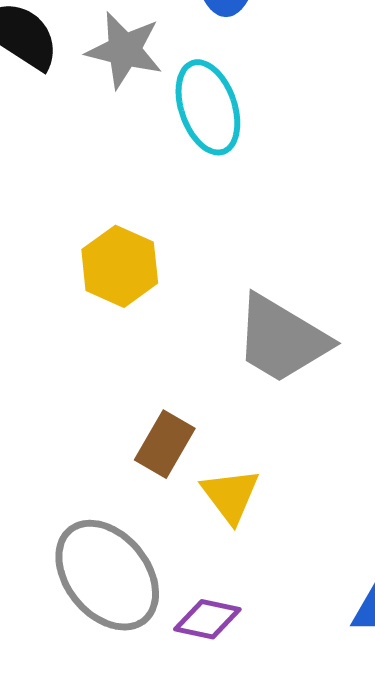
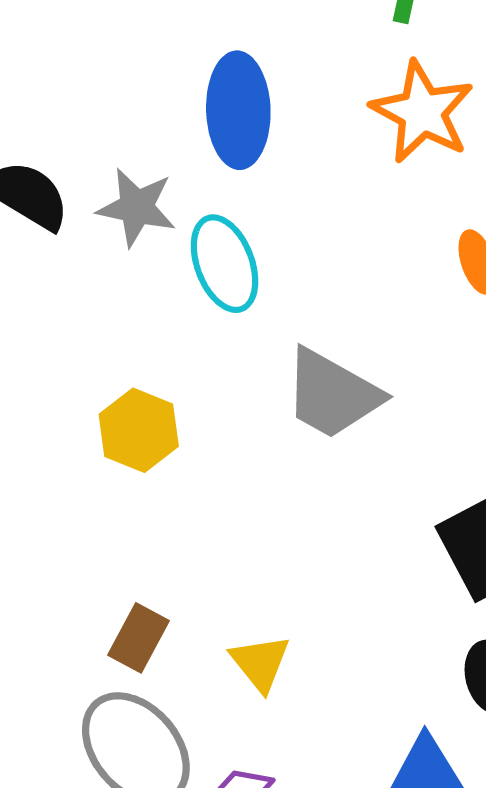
gray trapezoid: (282, 339) -> (332, 394), moved
brown rectangle: (165, 444) -> (138, 638), moved

